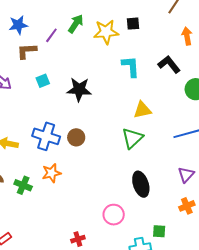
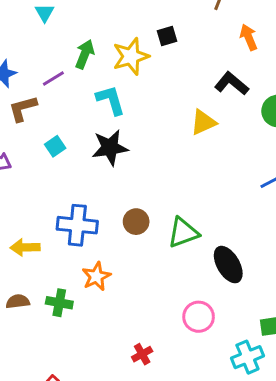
purple line: (51, 35) -> (53, 78), turned 35
cyan L-shape: (131, 67) -> (111, 100), moved
yellow triangle: (142, 110) -> (203, 122), moved
brown circle: (76, 137) -> (136, 222), moved
green triangle: (132, 138) -> (183, 233), moved, turned 35
red cross: (78, 239) -> (142, 354), moved

